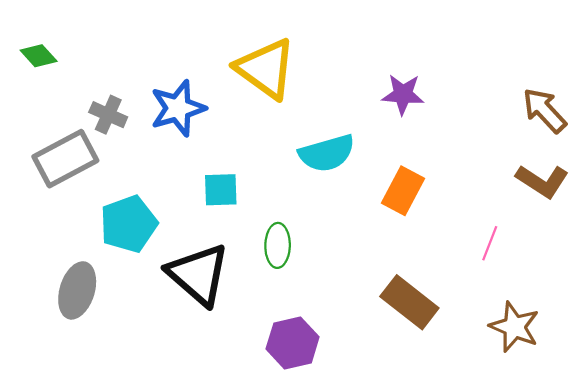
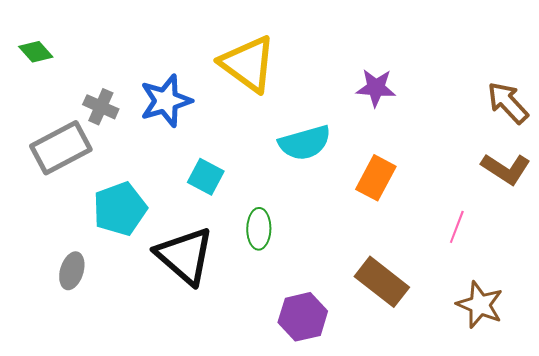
cyan square: (221, 190) -> (206, 177), turned 30
gray ellipse: (77, 290) -> (72, 271), size x0.7
purple hexagon: (293, 343) -> (303, 317), moved

